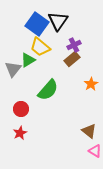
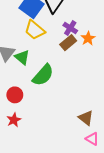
purple cross: (74, 45) -> (70, 28), turned -32
green triangle: (28, 60) -> (22, 57), moved, turned -49
orange star: (91, 84) -> (88, 38), moved

